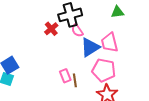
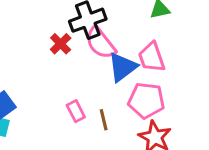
pink semicircle: (77, 30) -> (101, 43), size x1.6
pink rectangle: (65, 76) -> (76, 111), moved

